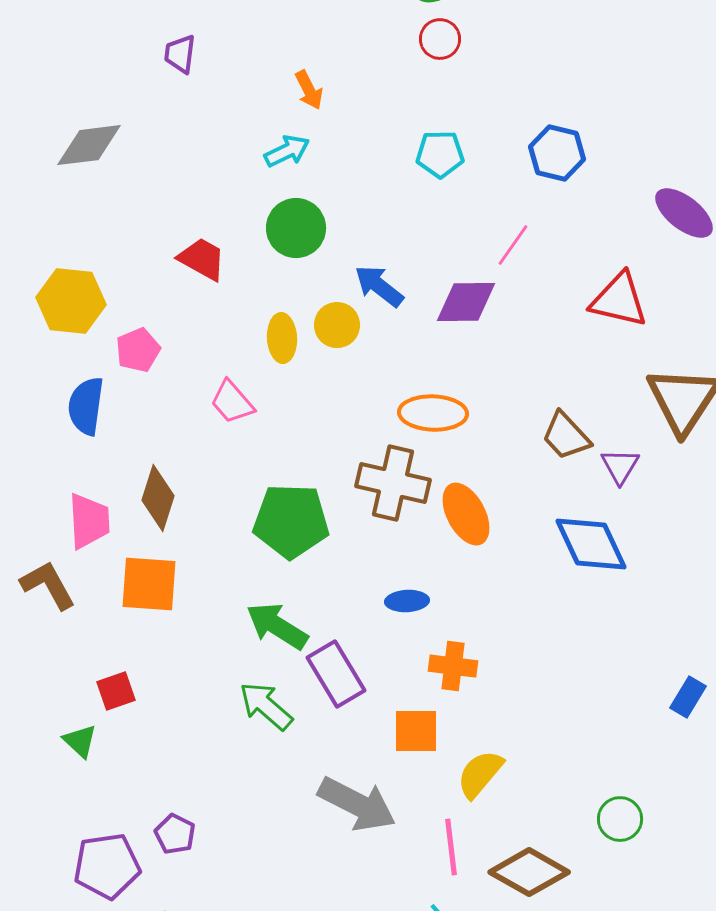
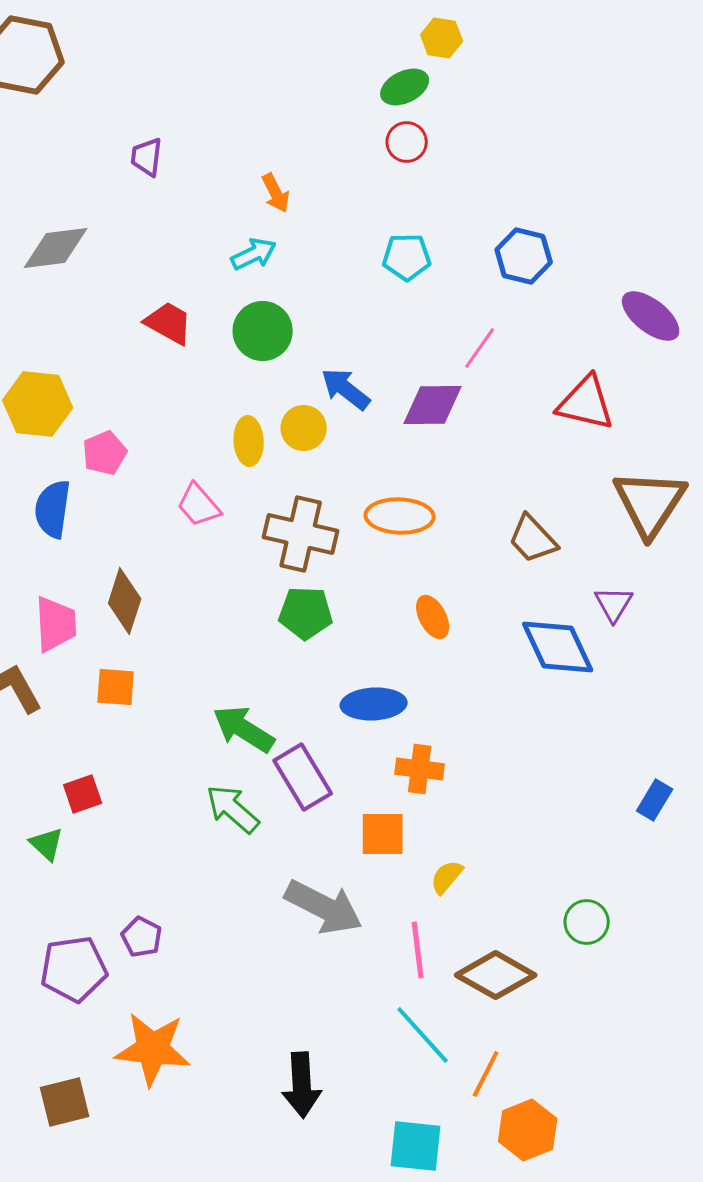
red trapezoid: (202, 259) -> (169, 323), moved
purple triangle: (620, 466) -> (614, 604), moved
brown cross: (393, 483) -> (301, 534), moved
orange ellipse: (466, 514) -> (433, 617), size x0.7
green pentagon: (291, 521) -> (306, 613), moved, size x0.7
orange square: (149, 584) -> (116, 687), size x0.7
blue ellipse: (407, 601) -> (374, 704), size x1.5
yellow semicircle: (480, 774) -> (447, 877), size x0.7

